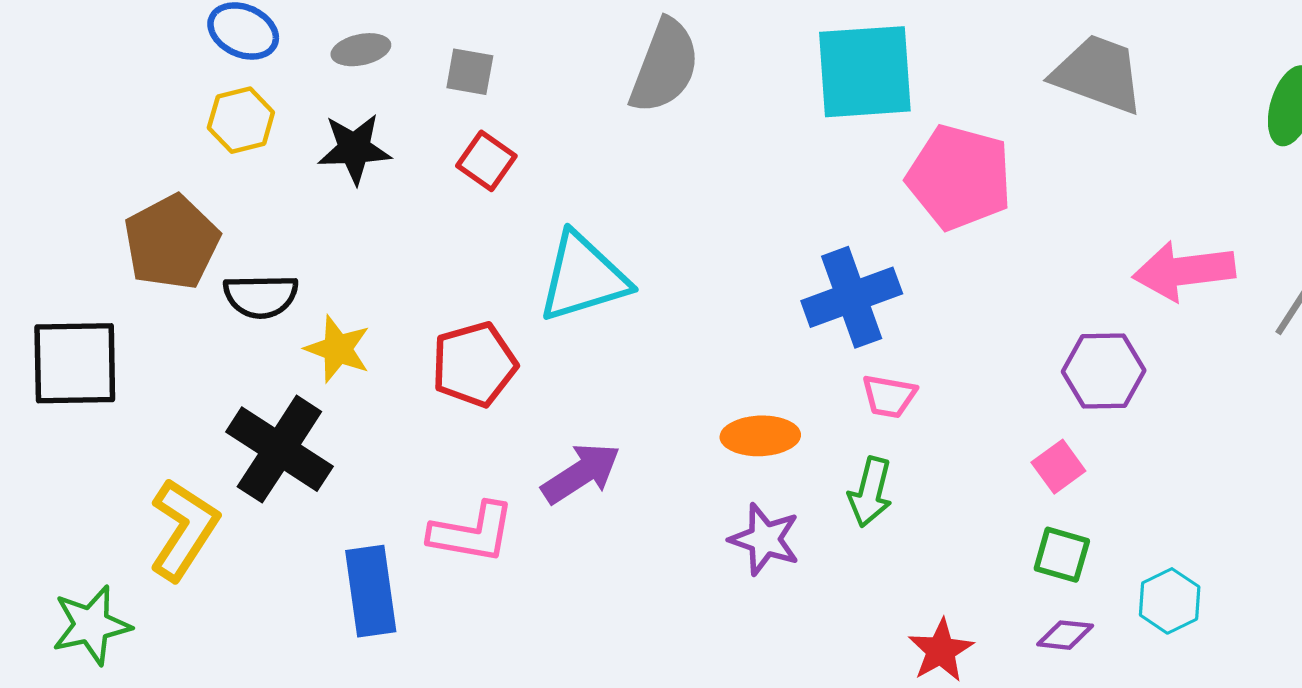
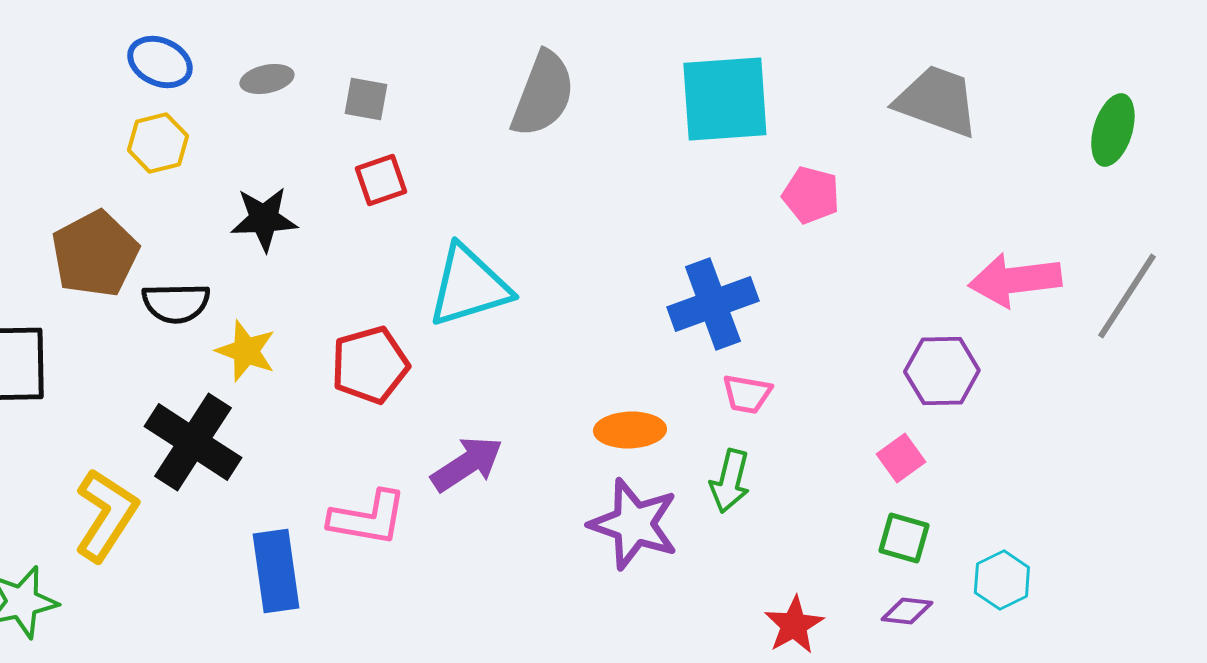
black star: (354, 149) -> (264, 219), moved
red square: (486, 161) -> (381, 180), turned 36
pink pentagon: (959, 177) -> (811, 195), size x0.6
purple star: (765, 539) -> (634, 524), size x1.4

